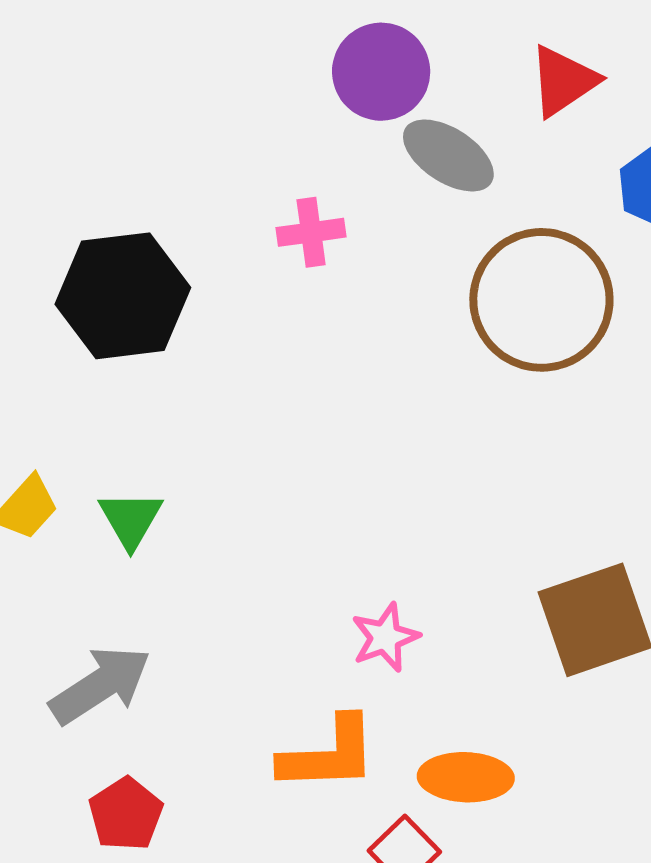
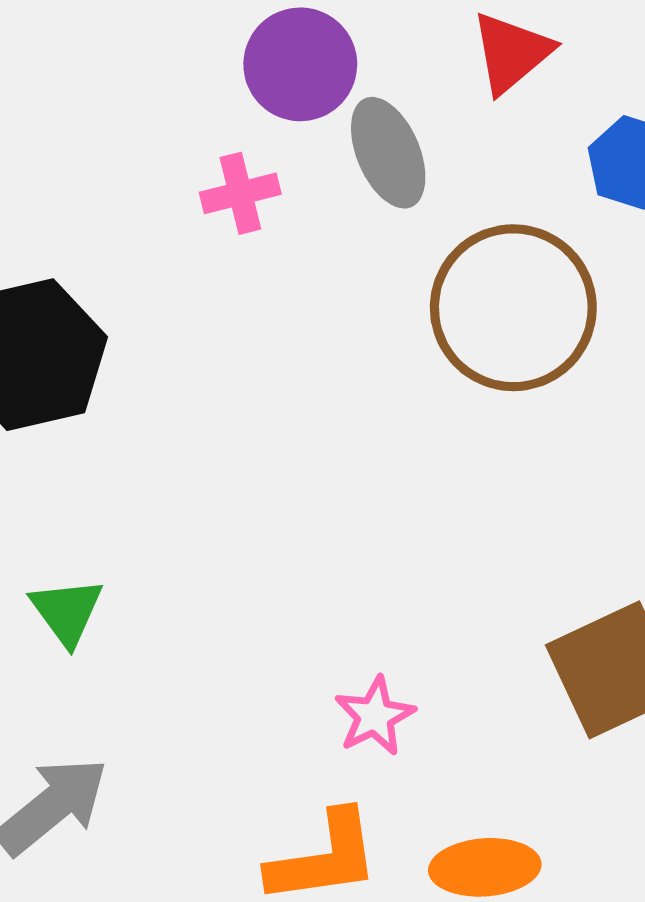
gray ellipse: (448, 155) -> (388, 153), turned 40
pink cross: (311, 232) -> (240, 193), moved

